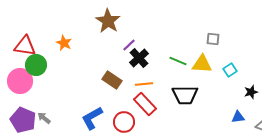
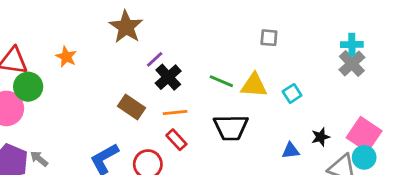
gray square: (213, 39) -> (269, 38), moved
black star: (251, 92) -> (321, 137), moved
red rectangle: (145, 104) -> (176, 140), size x0.7
blue triangle: (238, 117) -> (291, 151), moved

